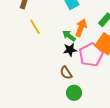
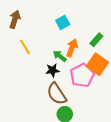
black star: (70, 50) -> (53, 70), moved
brown semicircle: (66, 73) -> (57, 94), size x1.6

